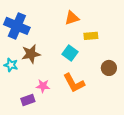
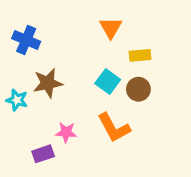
orange triangle: (72, 18) -> (111, 28), turned -42
blue cross: (17, 26) -> (26, 40), size x0.7
brown circle: (109, 68) -> (138, 89), moved

